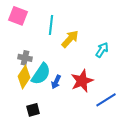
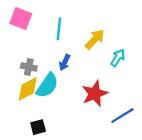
yellow arrow: (70, 39) -> (95, 39), moved
yellow diamond: (24, 77) -> (28, 89), turned 30
blue arrow: (56, 82) -> (65, 62), moved

